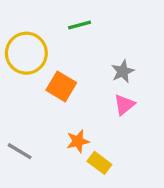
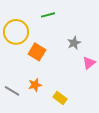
pink triangle: (124, 105) -> (89, 63), moved
orange star: (78, 141) -> (35, 85), moved

